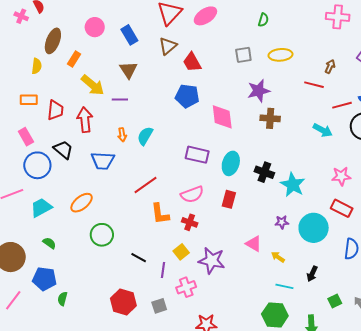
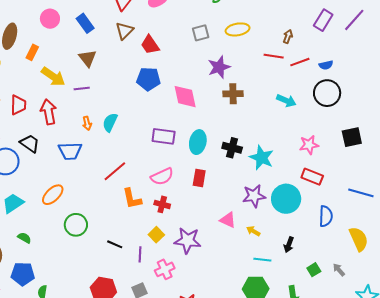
red line: (342, 105) -> (300, 62), moved
purple star: (282, 222) -> (254, 196), size x1.6

